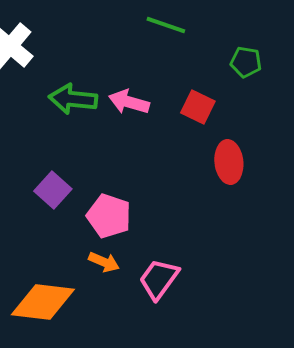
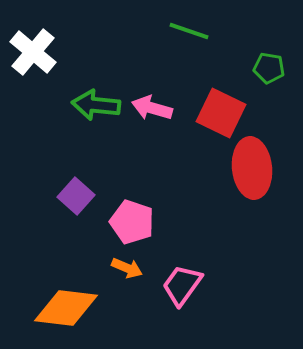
red square: (198, 107) -> (221, 113), size x1.4
red ellipse: (229, 162) -> (252, 168), size x1.4

